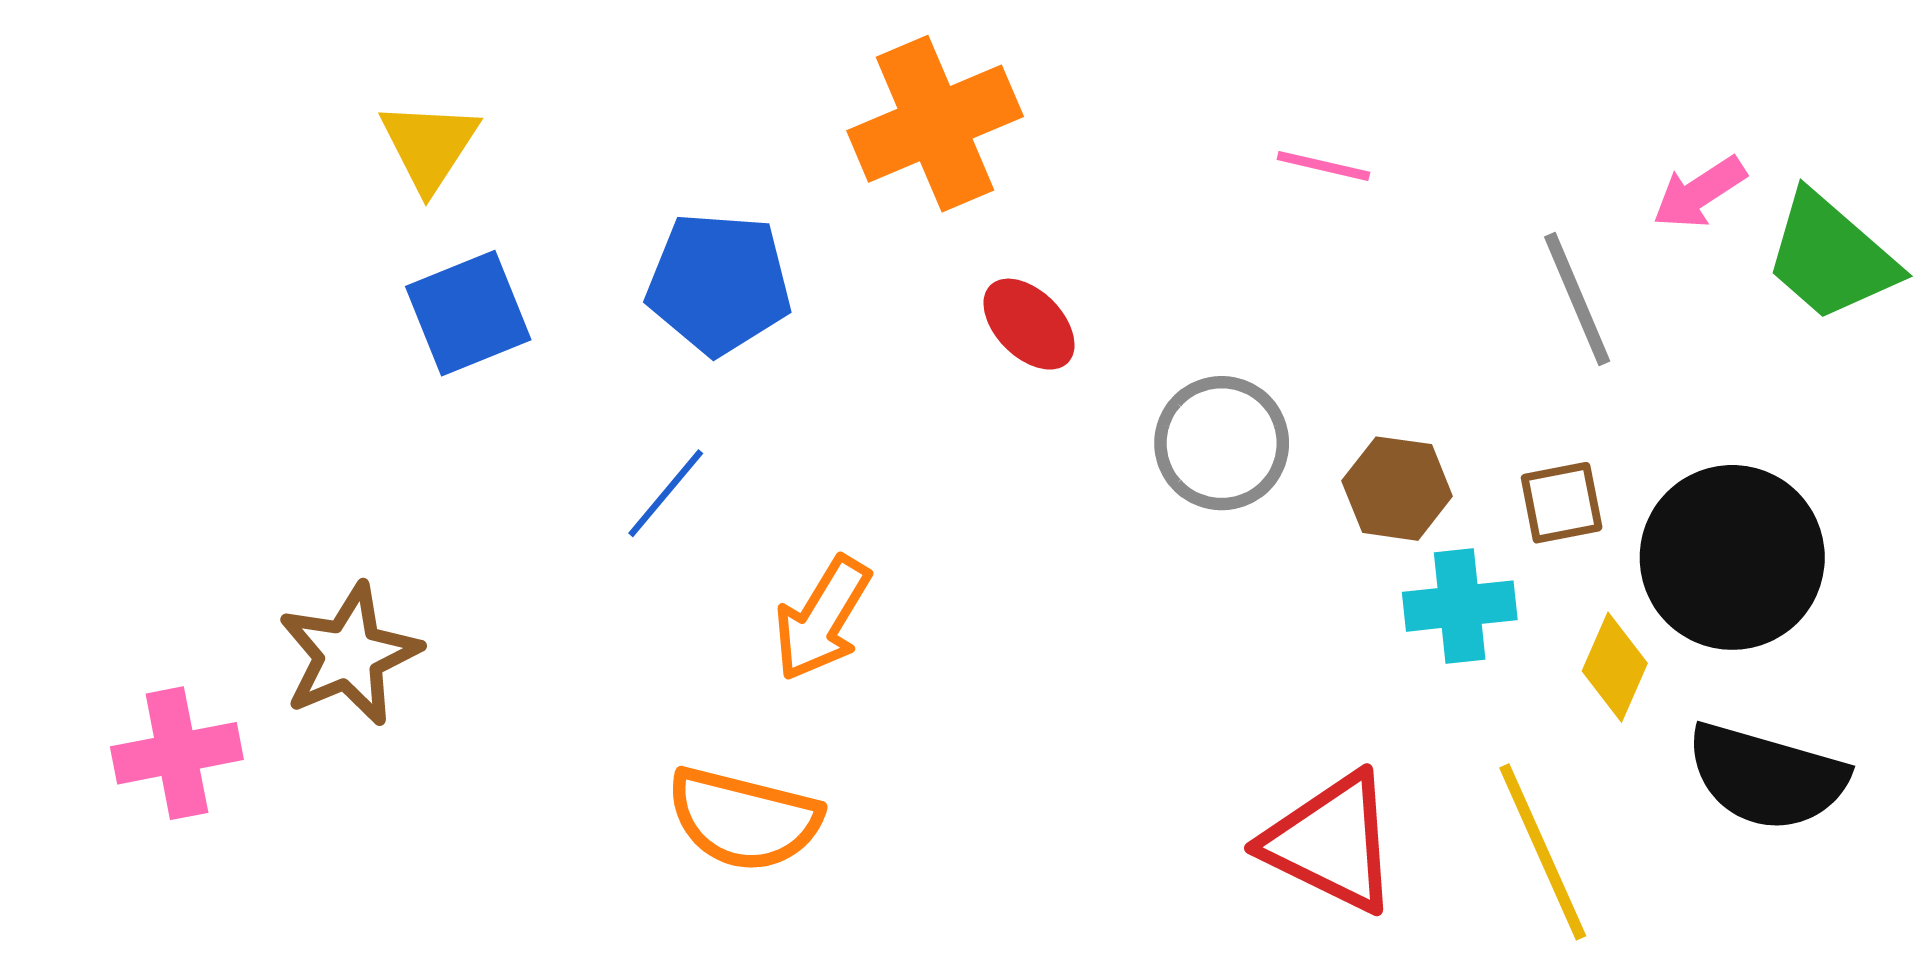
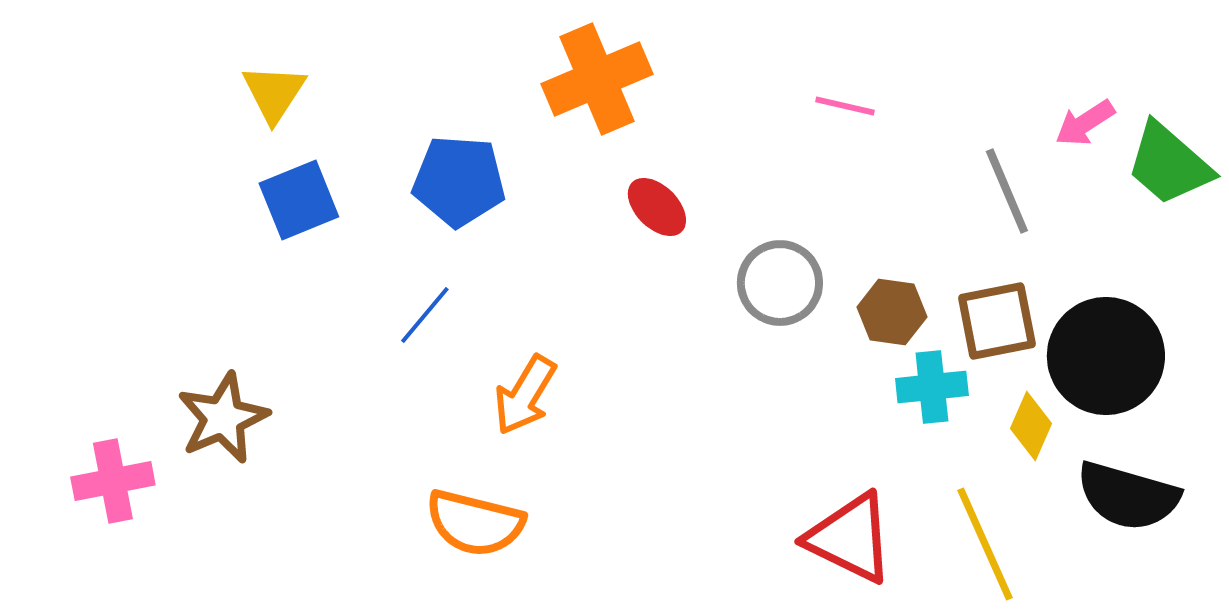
brown square: (1562, 503) -> (997, 321), size x1.5

